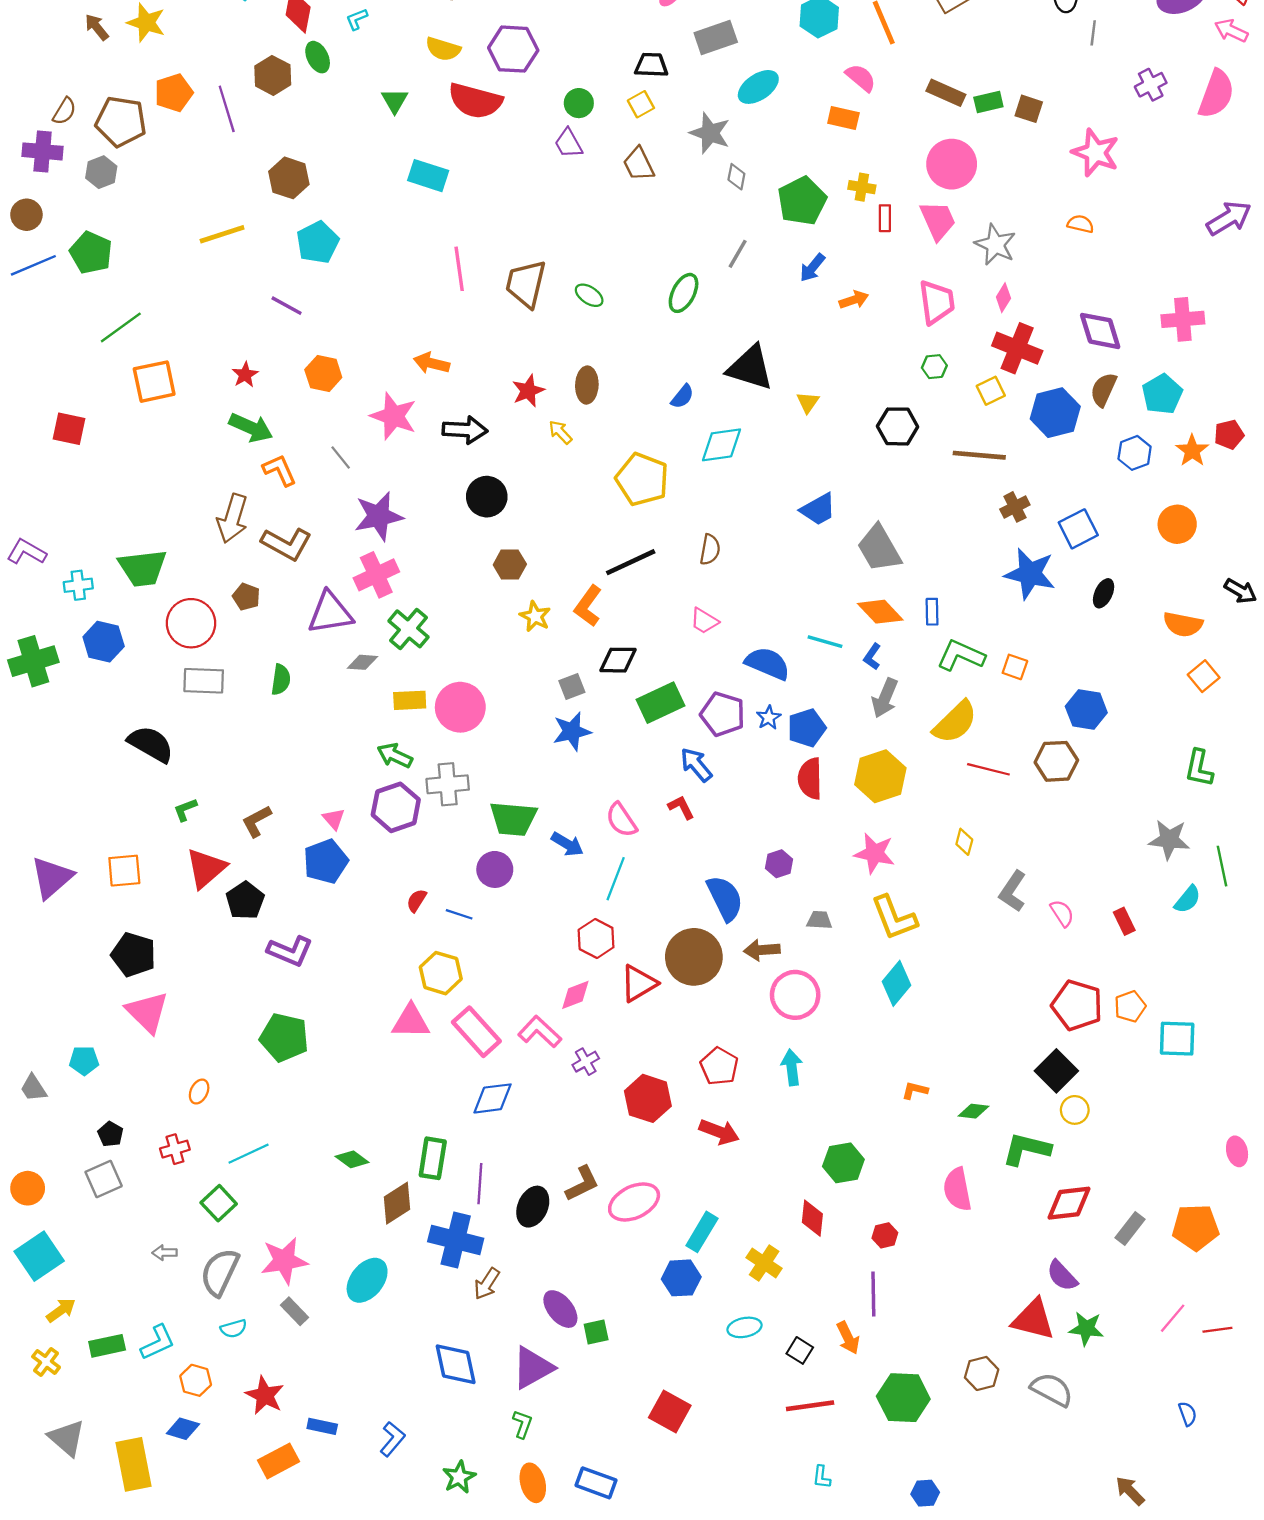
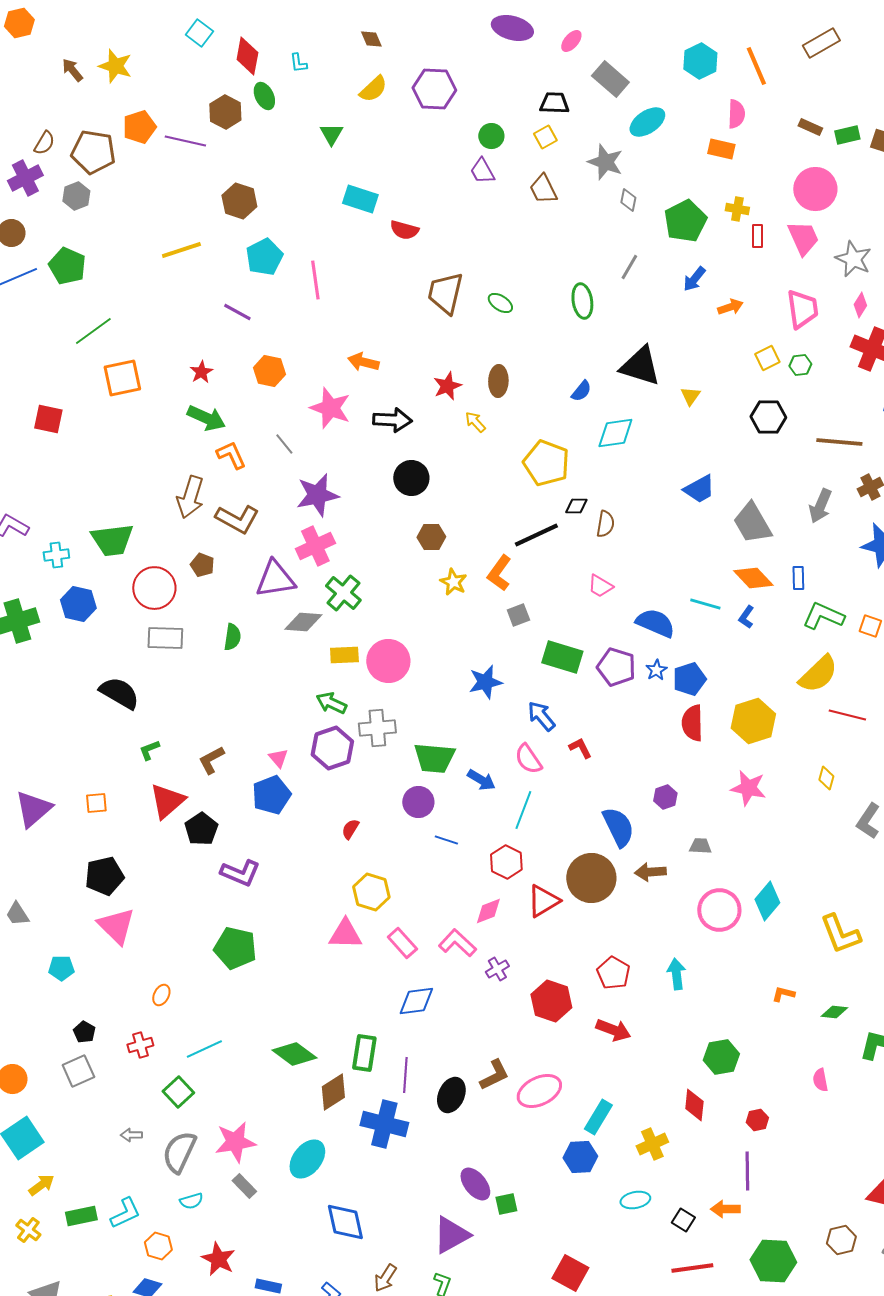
cyan L-shape: (357, 19) -> (298, 63), turned -75
gray rectangle: (716, 37) -> (610, 79), turned 60
yellow semicircle: (443, 49) -> (373, 89), turned -60
pink semicircle: (861, 78) -> (736, 114), turned 52
brown rectangle: (946, 93) -> (810, 127), size x0.7
red semicircle: (475, 101) -> (404, 230), moved, size x0.6
purple line: (227, 109) -> (185, 141), turned -60
purple cross: (43, 151) -> (25, 178), turned -32
pink line: (459, 269) -> (315, 280), moved
green ellipse: (684, 293) -> (582, 301), turned -36
yellow square: (991, 391) -> (767, 358), moved
black diamond: (618, 660) -> (576, 506), moved, size x0.7
gray diamond: (362, 662) -> (303, 622), size x1.4
gray square: (572, 686) -> (518, 615), moved
gray arrow: (885, 698) -> (820, 506), moved
green rectangle: (661, 703) -> (562, 657), turned 42
blue arrow: (696, 765) -> (541, 716), moved
orange square: (124, 871) -> (96, 803), size x0.7
blue line: (459, 914) -> (446, 840), moved
yellow L-shape: (894, 918) -> (840, 934), moved
black pentagon: (133, 955) -> (104, 876), turned -30
pink circle: (795, 995) -> (719, 910), moved
pink rectangle: (476, 1032) -> (402, 943), size x0.7
gray trapezoid: (33, 1088) -> (17, 914), moved
green diamond: (352, 1159) -> (294, 1054), size x1.5
pink semicircle: (957, 1189) -> (820, 1080), size x0.6
yellow cross: (764, 1263) -> (652, 1144), turned 32
brown arrow: (487, 1284) -> (385, 1278), moved
orange arrow: (848, 1338) -> (725, 1209), turned 116
blue diamond: (456, 1364) -> (345, 1222), moved

